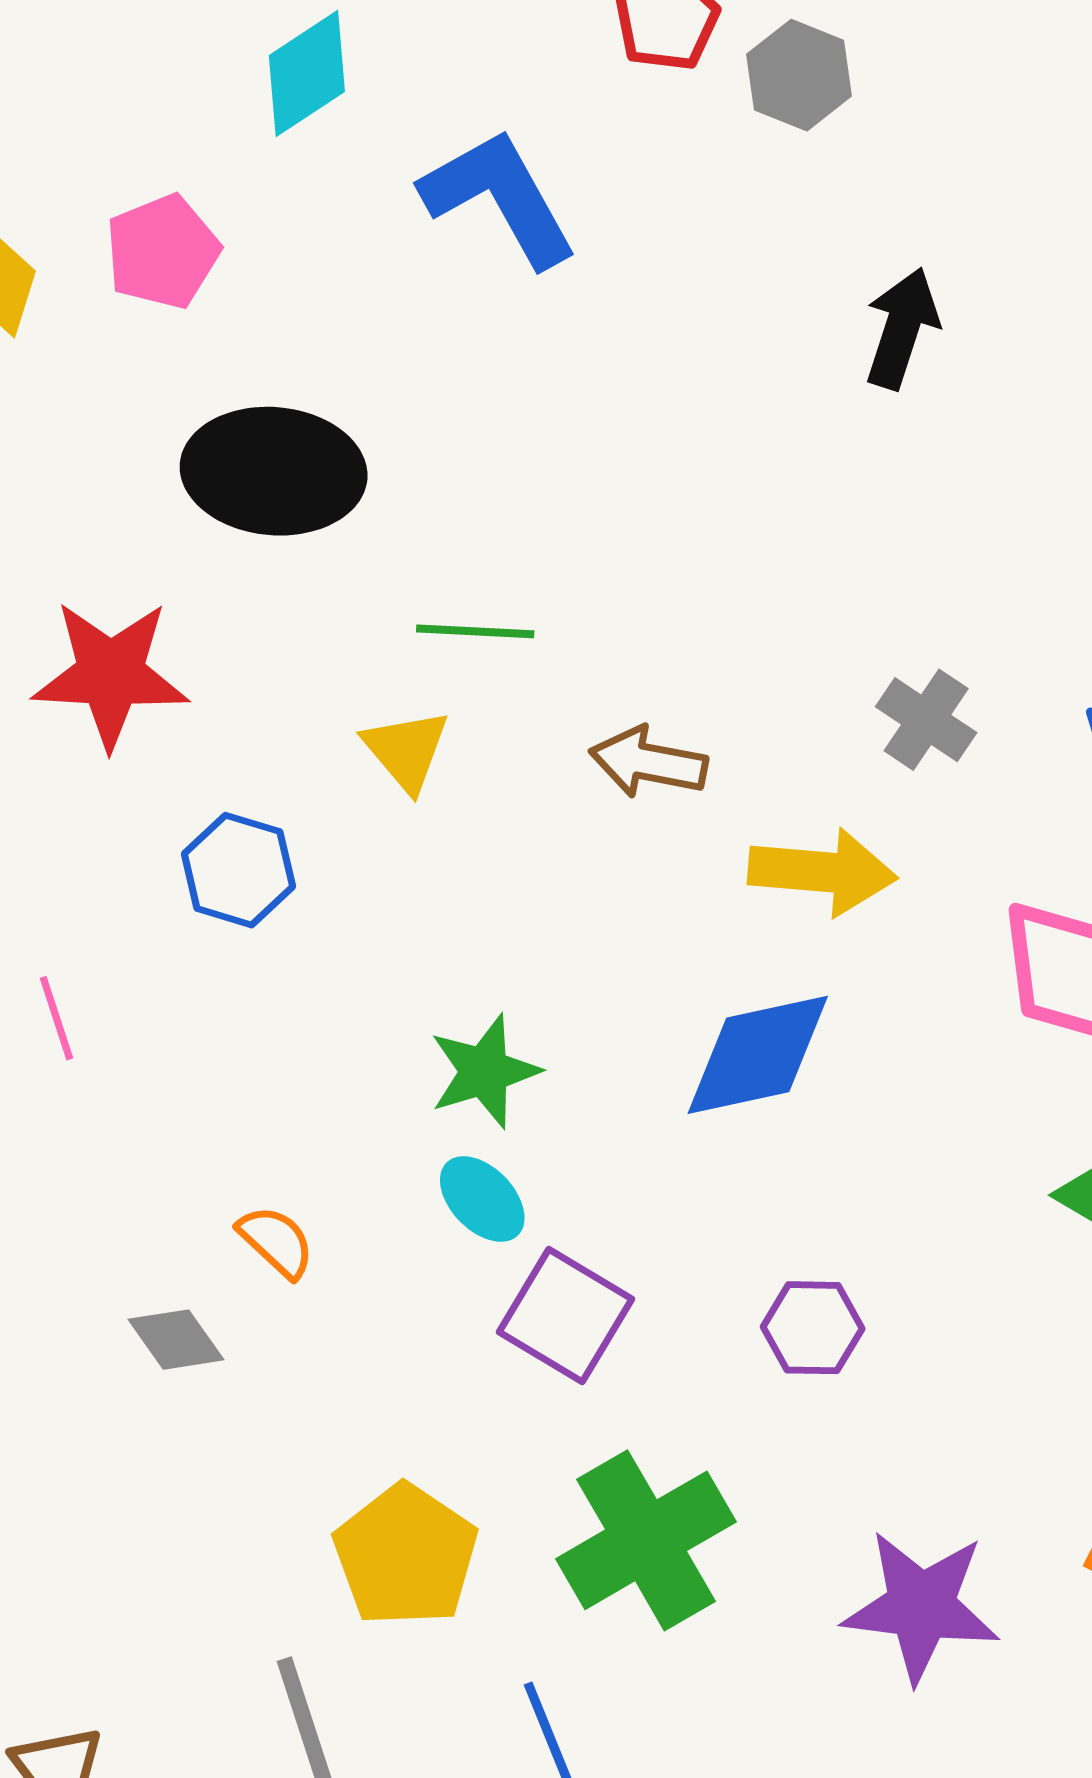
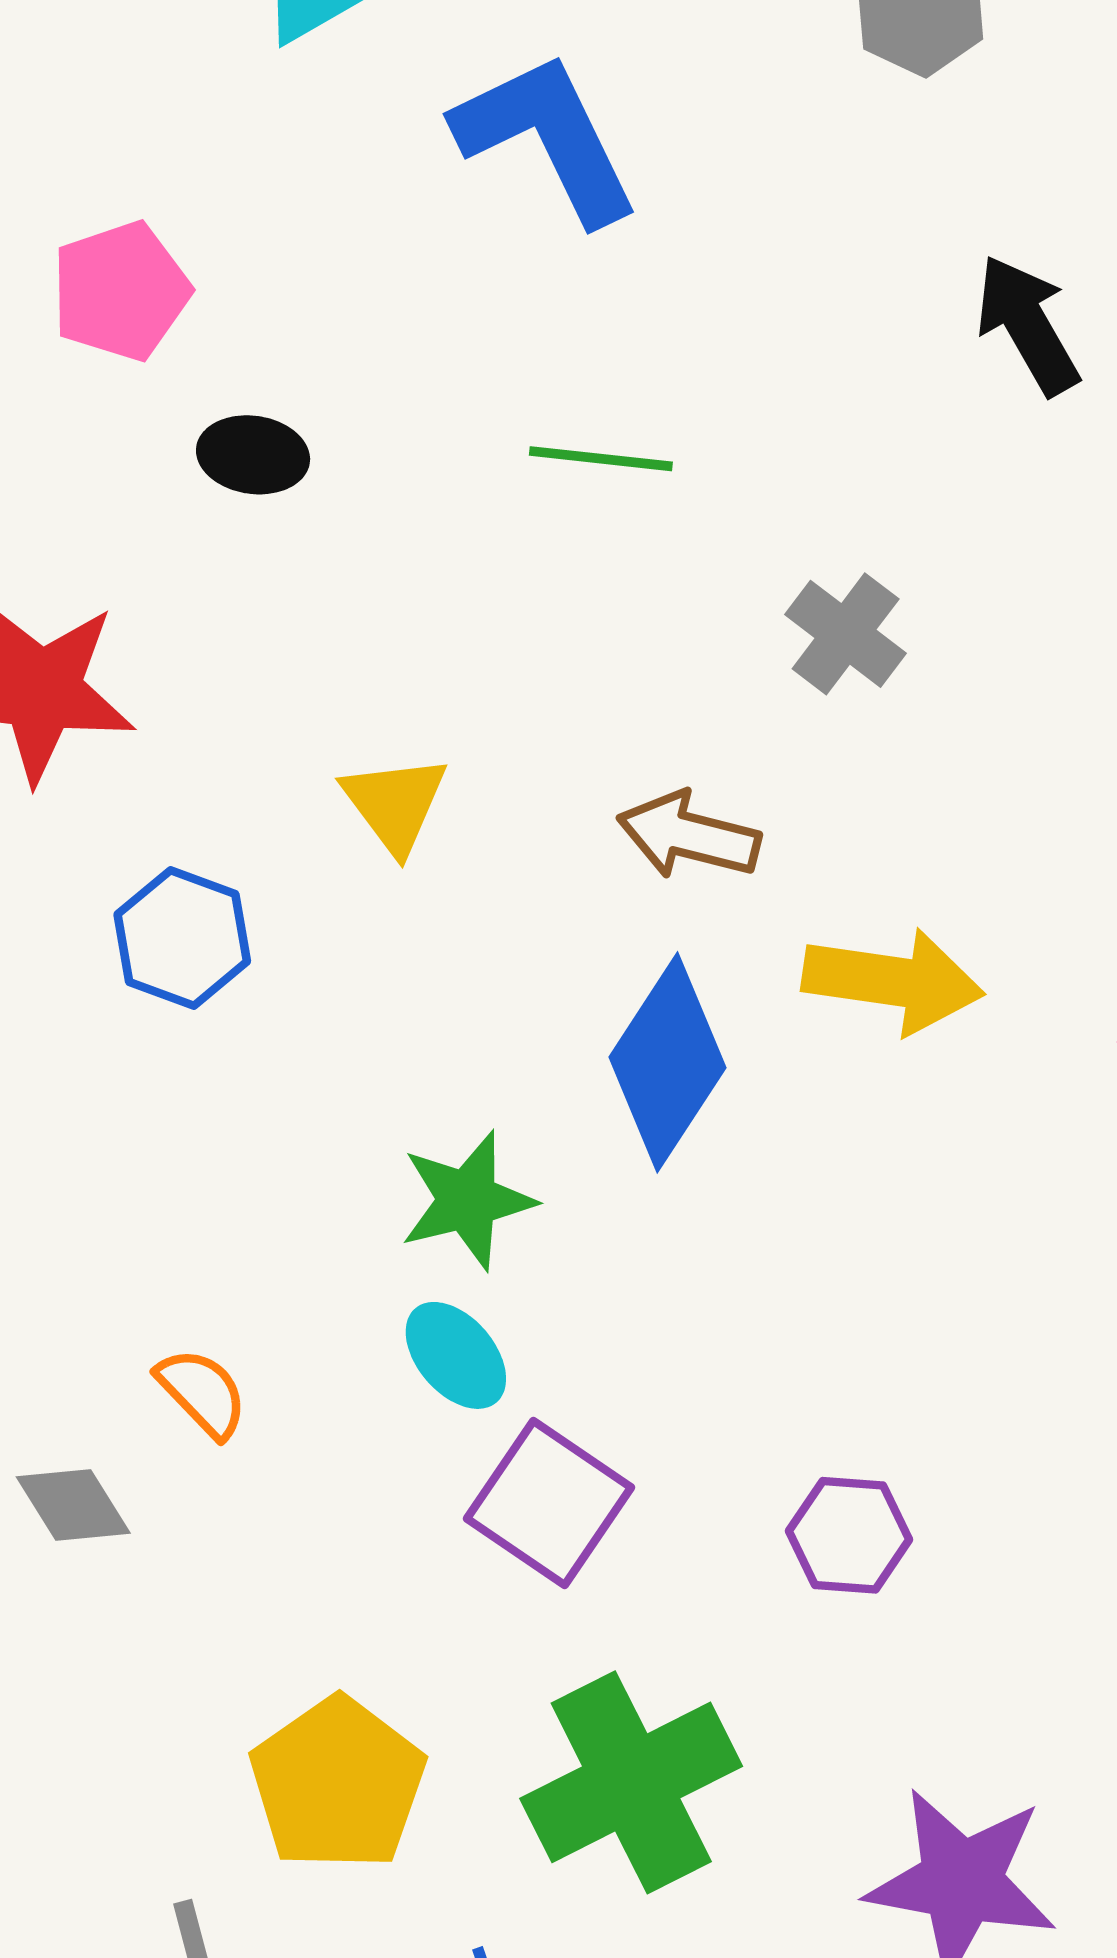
pink pentagon: (163, 252) -> (121, 291), moved
black arrow: (902, 328) -> (1028, 325), turned -51
black ellipse: (274, 471) -> (253, 455), size x0.5
green line: (475, 631) -> (601, 459), moved
gray cross: (926, 720) -> (846, 634), moved
blue diamond: (758, 1055) -> (667, 1062), moved, turned -48

